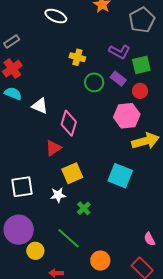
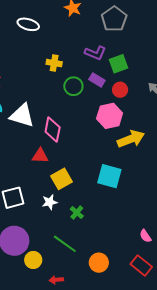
white triangle: (40, 106) -> (22, 115), size x1.5
red triangle: (53, 148) -> (40, 156), turned 42

